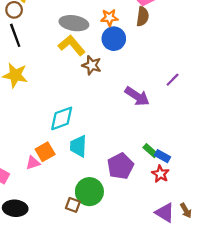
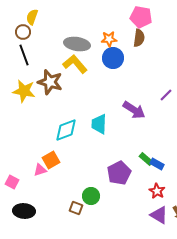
brown star: (92, 65) -> (50, 82), moved, size x1.4
cyan trapezoid: (78, 146) -> (99, 124), moved
red star: (160, 174) -> (157, 191), moved
green circle: (89, 192) -> (91, 196), size x0.7

